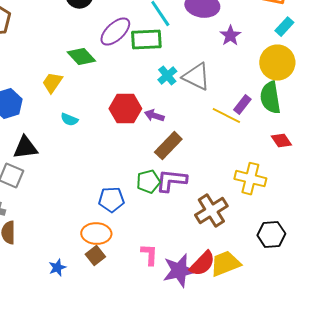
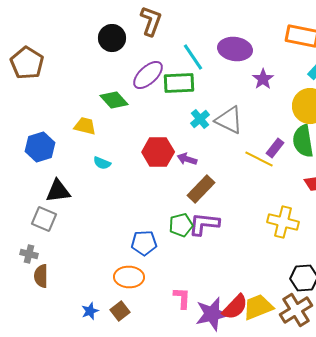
yellow trapezoid: (52, 83) -> (85, 126), turned 70
brown cross: (211, 211) -> (296, 310), moved
brown square: (95, 256) -> (120, 311), moved

